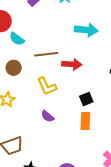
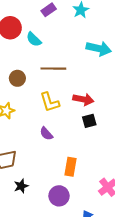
cyan semicircle: (17, 39) -> (34, 39), moved
red arrow: (72, 64) -> (83, 99), moved
orange rectangle: (85, 121) -> (70, 167), moved

